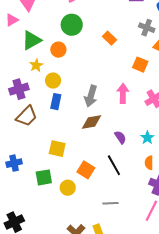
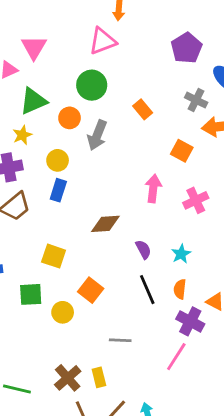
yellow star: (36, 65) -> (22, 135), moved
gray arrow: (91, 96) -> (97, 135), moved
black line: (114, 165) -> (147, 290), moved

